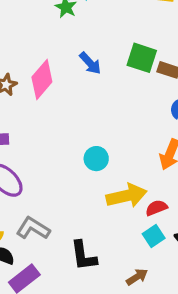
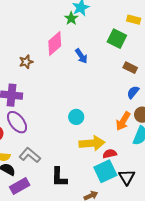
green square: (142, 58) -> (117, 39), moved
pink diamond: (42, 80) -> (55, 43), moved
cyan square: (154, 236) -> (105, 171), size x1.6

